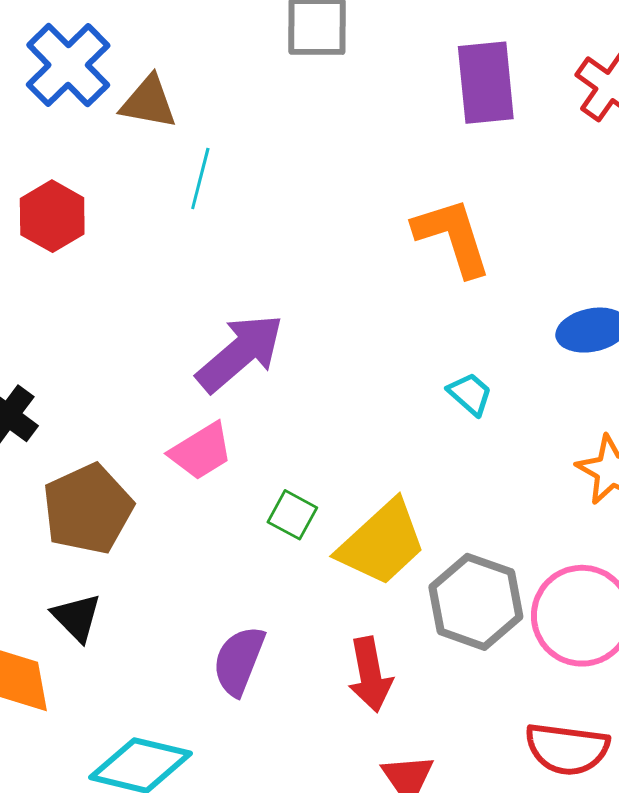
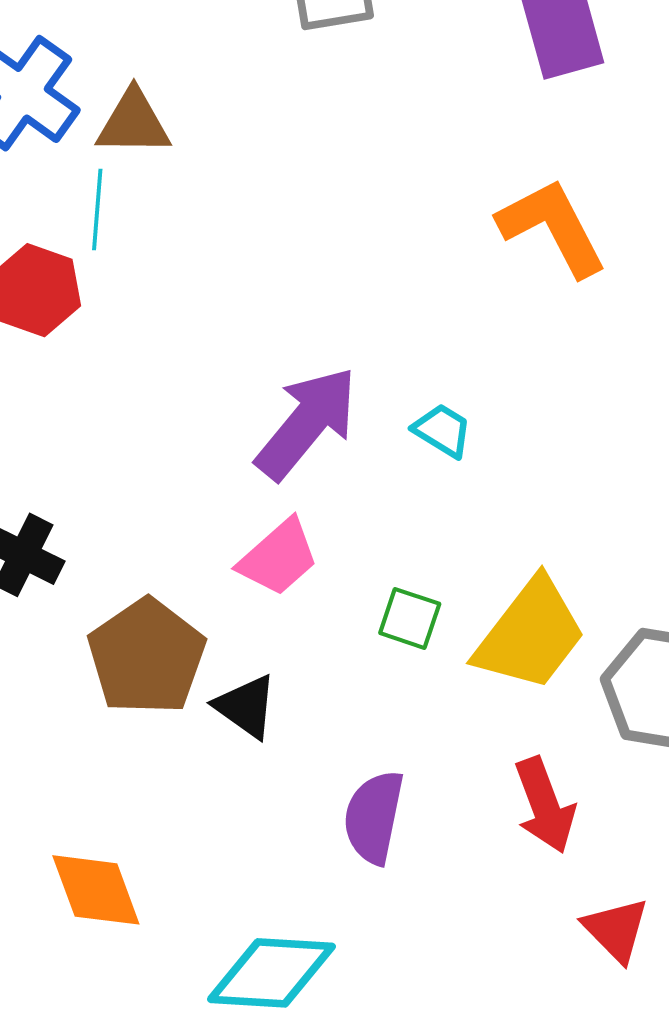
cyan line: (200, 178) -> (97, 210), moved
cyan trapezoid: (470, 394) -> (442, 430), moved
black triangle: (77, 617) -> (246, 706), moved

